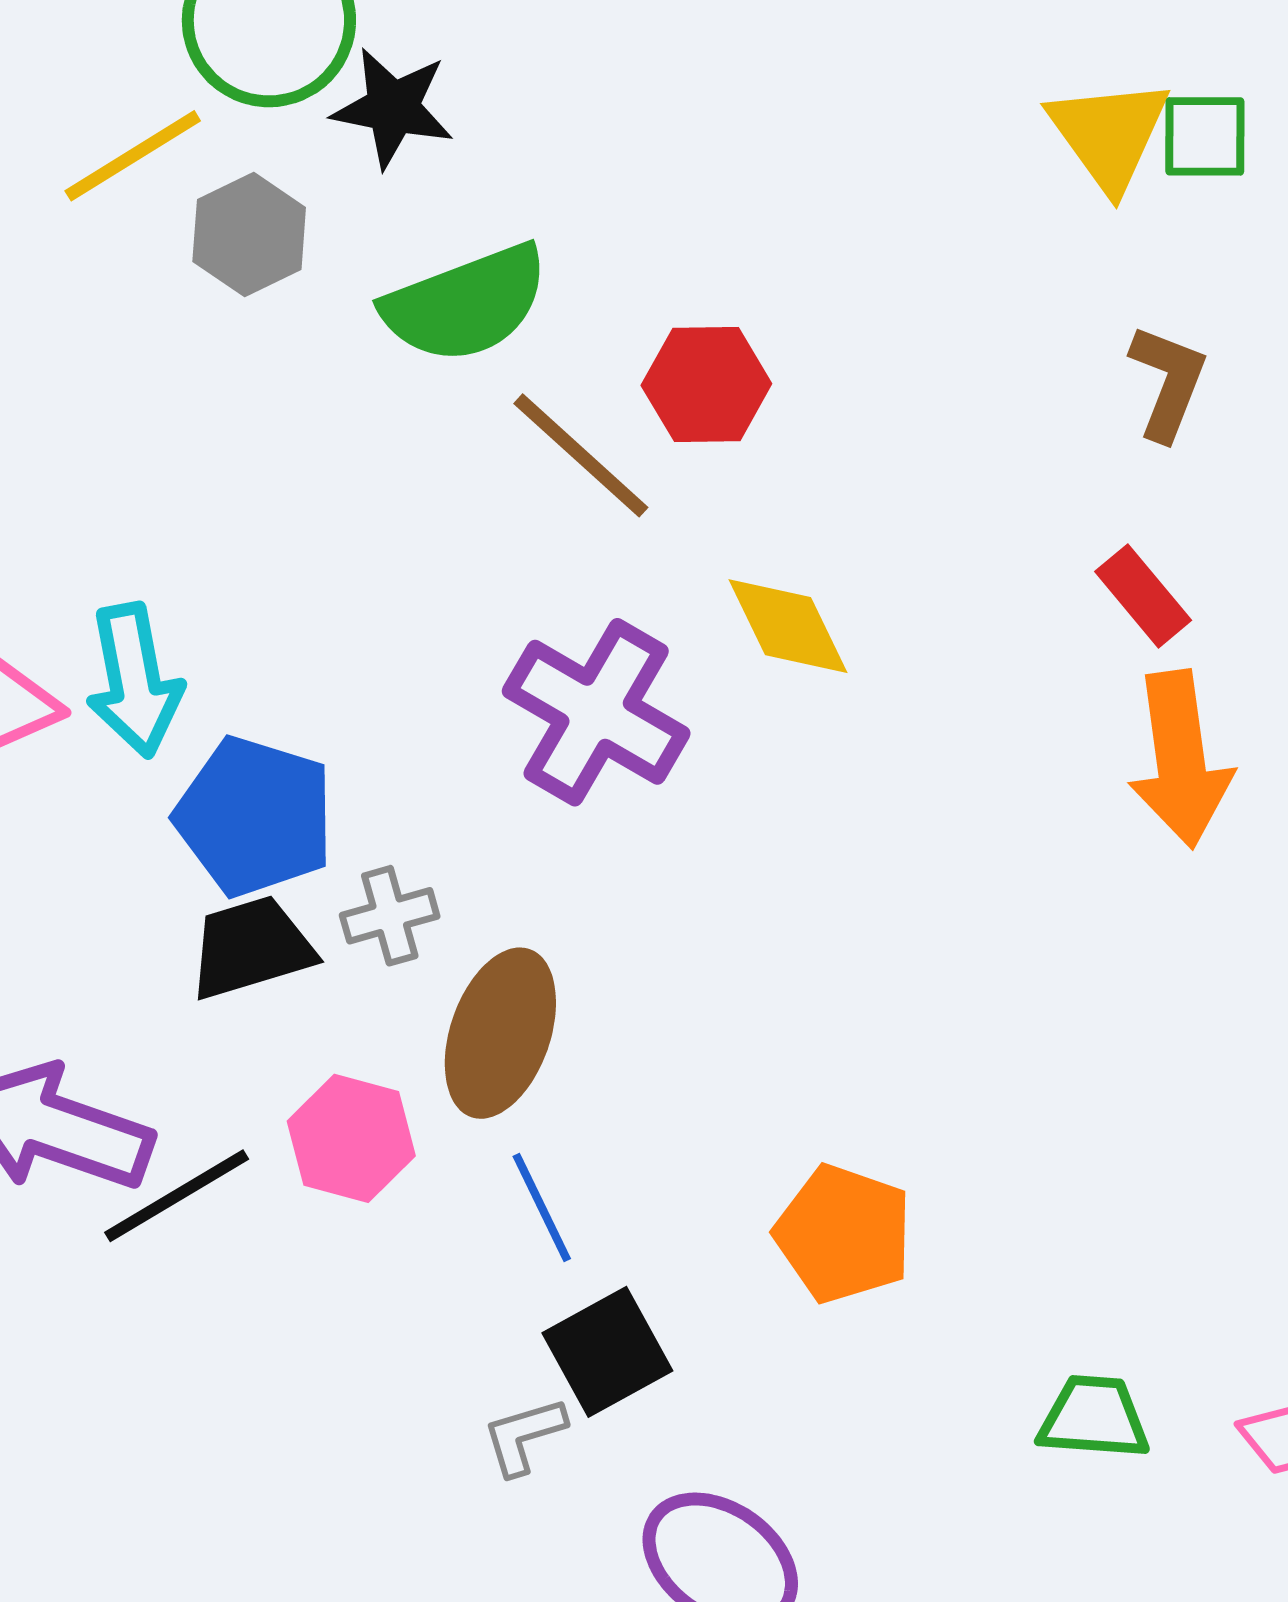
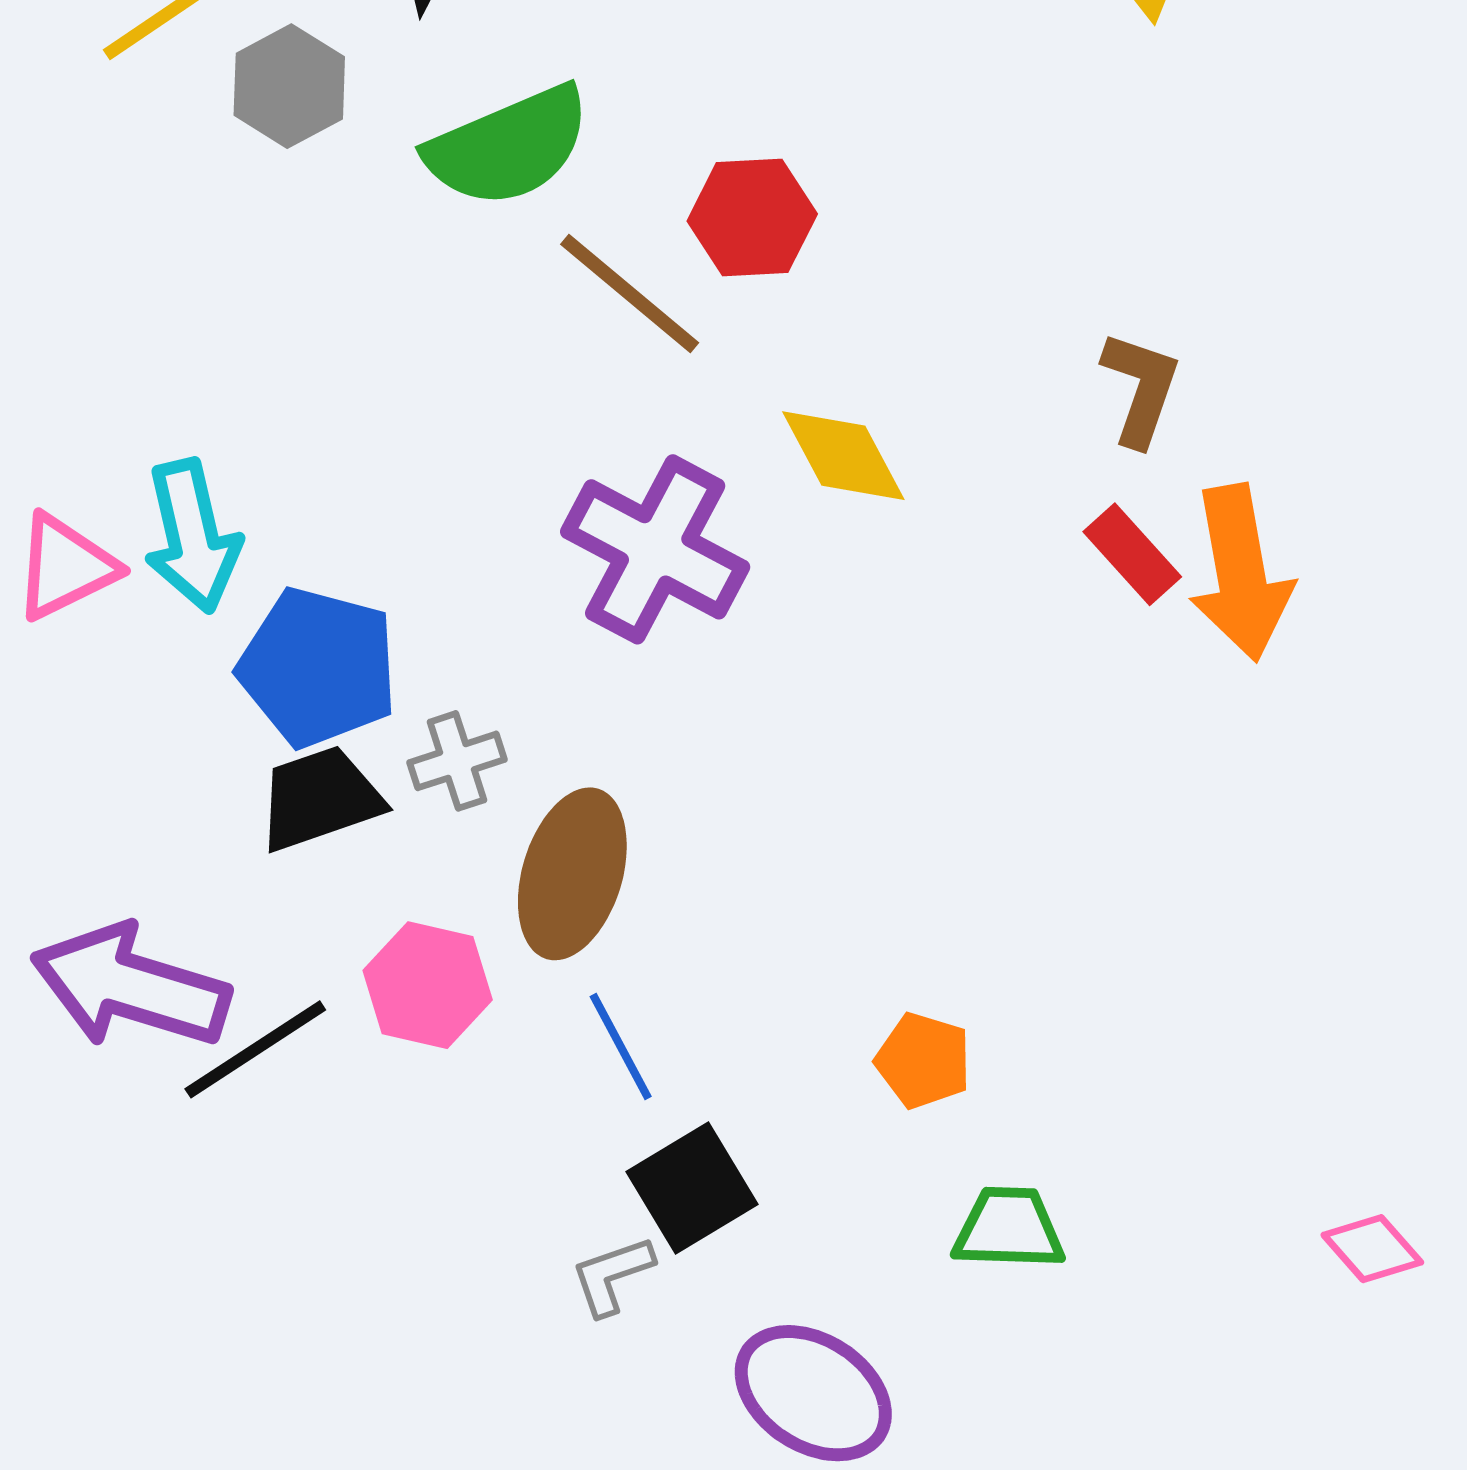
brown L-shape: (1168, 382) -> (1141, 388), moved
red rectangle: (1143, 596) -> (1132, 554), moved
orange pentagon: (844, 1234) -> (923, 1061), size x0.7
green trapezoid: (1094, 1418) -> (1009, 1229), moved

